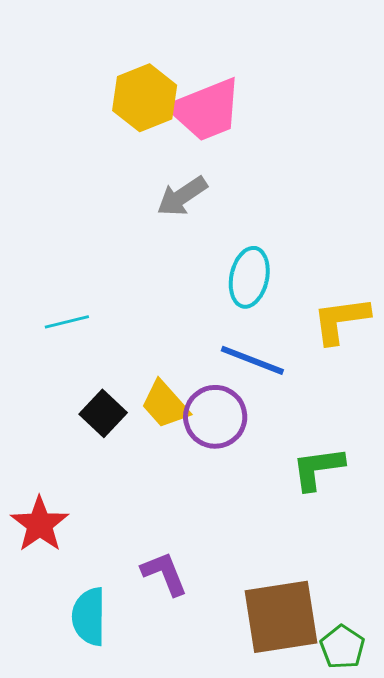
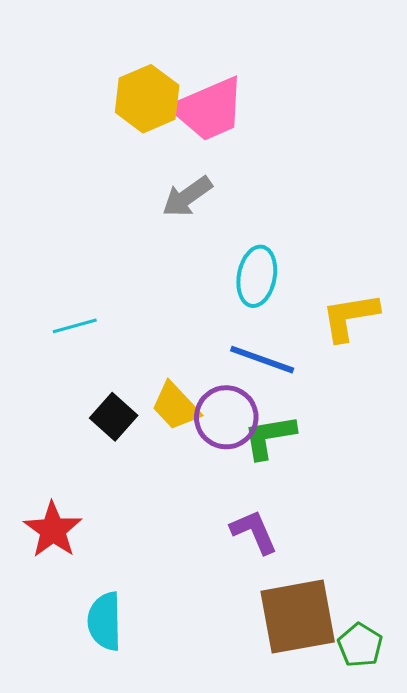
green L-shape: (318, 468) -> (269, 437), moved
purple L-shape: (164, 574) -> (254, 532), moved

